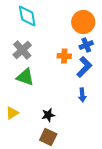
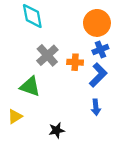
gray cross: (22, 50) -> (47, 55), moved
yellow triangle: (12, 113) -> (15, 116), moved

